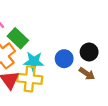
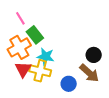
blue circle: (64, 59) -> (69, 84), moved
brown arrow: (87, 74) -> (89, 73), size x1.5

